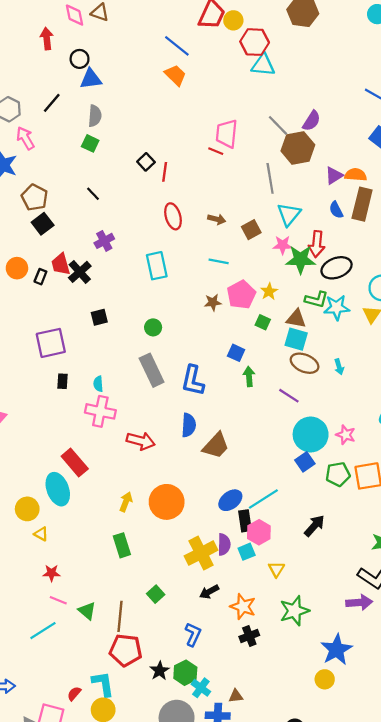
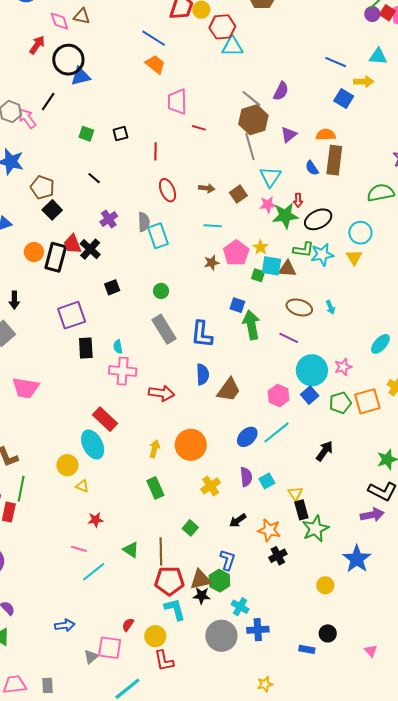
red arrow: (47, 39) -> (37, 45), turned 48
black circle: (80, 59) -> (68, 60), size x1.8
gray semicircle: (95, 116) -> (144, 222), moved
pink trapezoid: (227, 134) -> (177, 102), moved
pink arrow: (25, 138) -> (27, 118), moved
brown hexagon: (298, 148) -> (253, 120), moved
black square: (146, 162) -> (120, 134), moved, turned 35
purple triangle: (334, 176) -> (289, 135), moved
red arrow: (317, 244) -> (298, 200), size x0.6
black rectangle: (40, 277) -> (56, 257), size x2.0
cyan square: (296, 339) -> (272, 266), moved
green arrow: (249, 376) -> (251, 325), size x1.6
black rectangle: (62, 381) -> (86, 348), size x1.5
pink star: (346, 435) -> (343, 367), turned -30
black rectangle: (245, 521) -> (301, 510), moved
pink hexagon: (259, 532) -> (279, 395), moved
yellow cross: (201, 553) -> (211, 486), moved, size x0.7
pink line: (58, 600) -> (79, 549), moved
black star: (160, 671) -> (202, 596), turned -30
green hexagon: (185, 673) -> (219, 581), moved
yellow circle: (325, 679) -> (325, 585), moved
cyan L-shape: (103, 684) -> (175, 609), moved
brown triangle: (236, 696) -> (200, 580), moved, size x1.6

